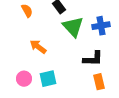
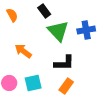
black L-shape: (93, 59) -> (64, 63), moved
orange rectangle: (99, 82) -> (66, 86), moved, turned 49

